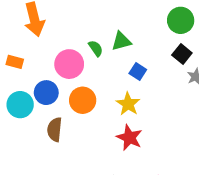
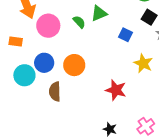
pink circle: (69, 64) -> (48, 26), moved
blue square: (138, 72) -> (126, 35), moved
yellow star: (128, 104) -> (143, 63), moved

